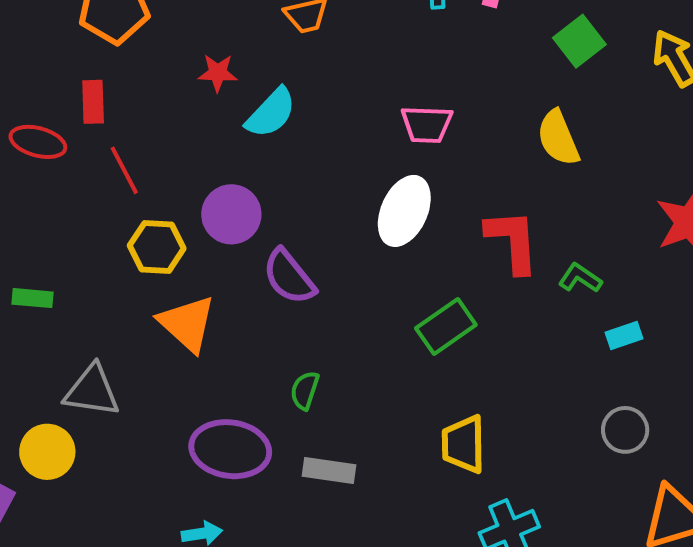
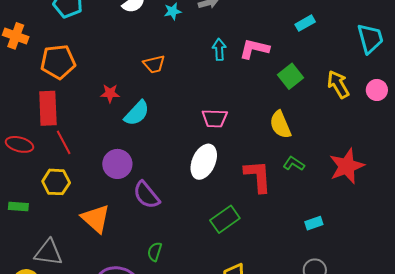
red rectangle: (93, 102) -> (48, 108), size x1.6
red ellipse: (38, 142) -> (19, 144), moved
yellow hexagon: (157, 247) -> (56, 182), moved
green L-shape: (580, 278) -> (294, 164), moved

